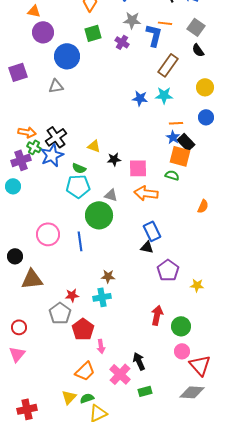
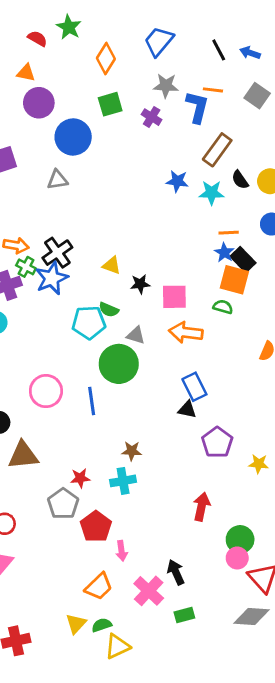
black semicircle: (198, 50) -> (240, 180), moved
blue star: (140, 98) -> (177, 181), moved
green semicircle: (79, 168) -> (109, 310), moved
green circle: (181, 326) -> (240, 539), moved

